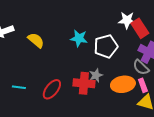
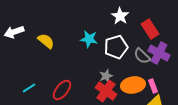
white star: (127, 20) -> (120, 16), moved, turned 30
gray semicircle: (141, 67) -> (142, 56), moved
red cross: (84, 83) -> (106, 91), moved, turned 30
cyan line: (19, 87) -> (29, 88), turned -40

